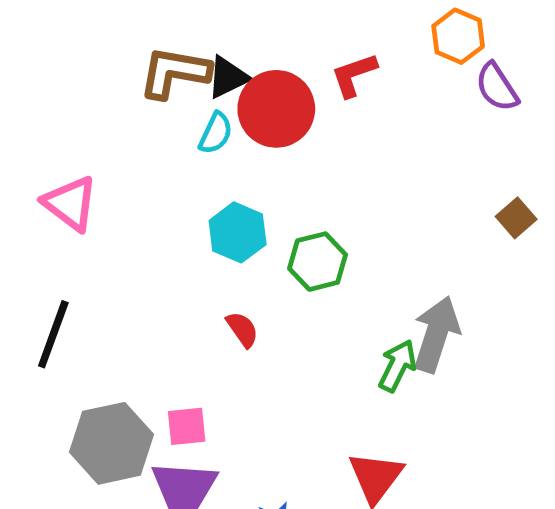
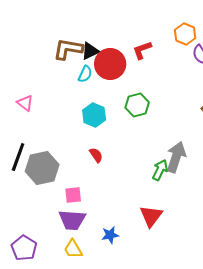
pink triangle: (70, 203) -> (25, 103), size x0.7
green hexagon: (317, 262) -> (137, 105), moved
gray hexagon: (111, 443) -> (42, 168), moved

